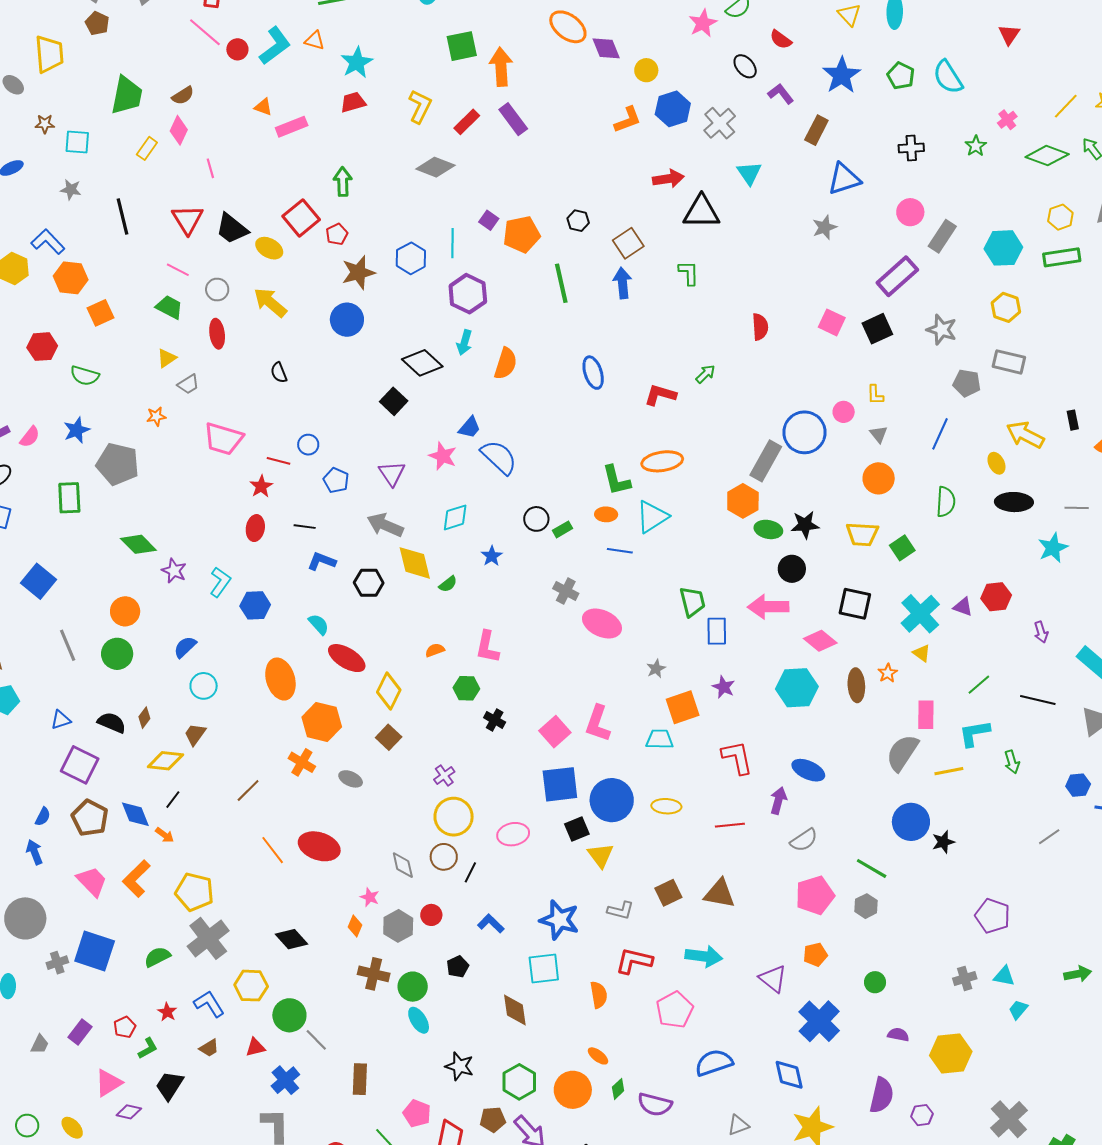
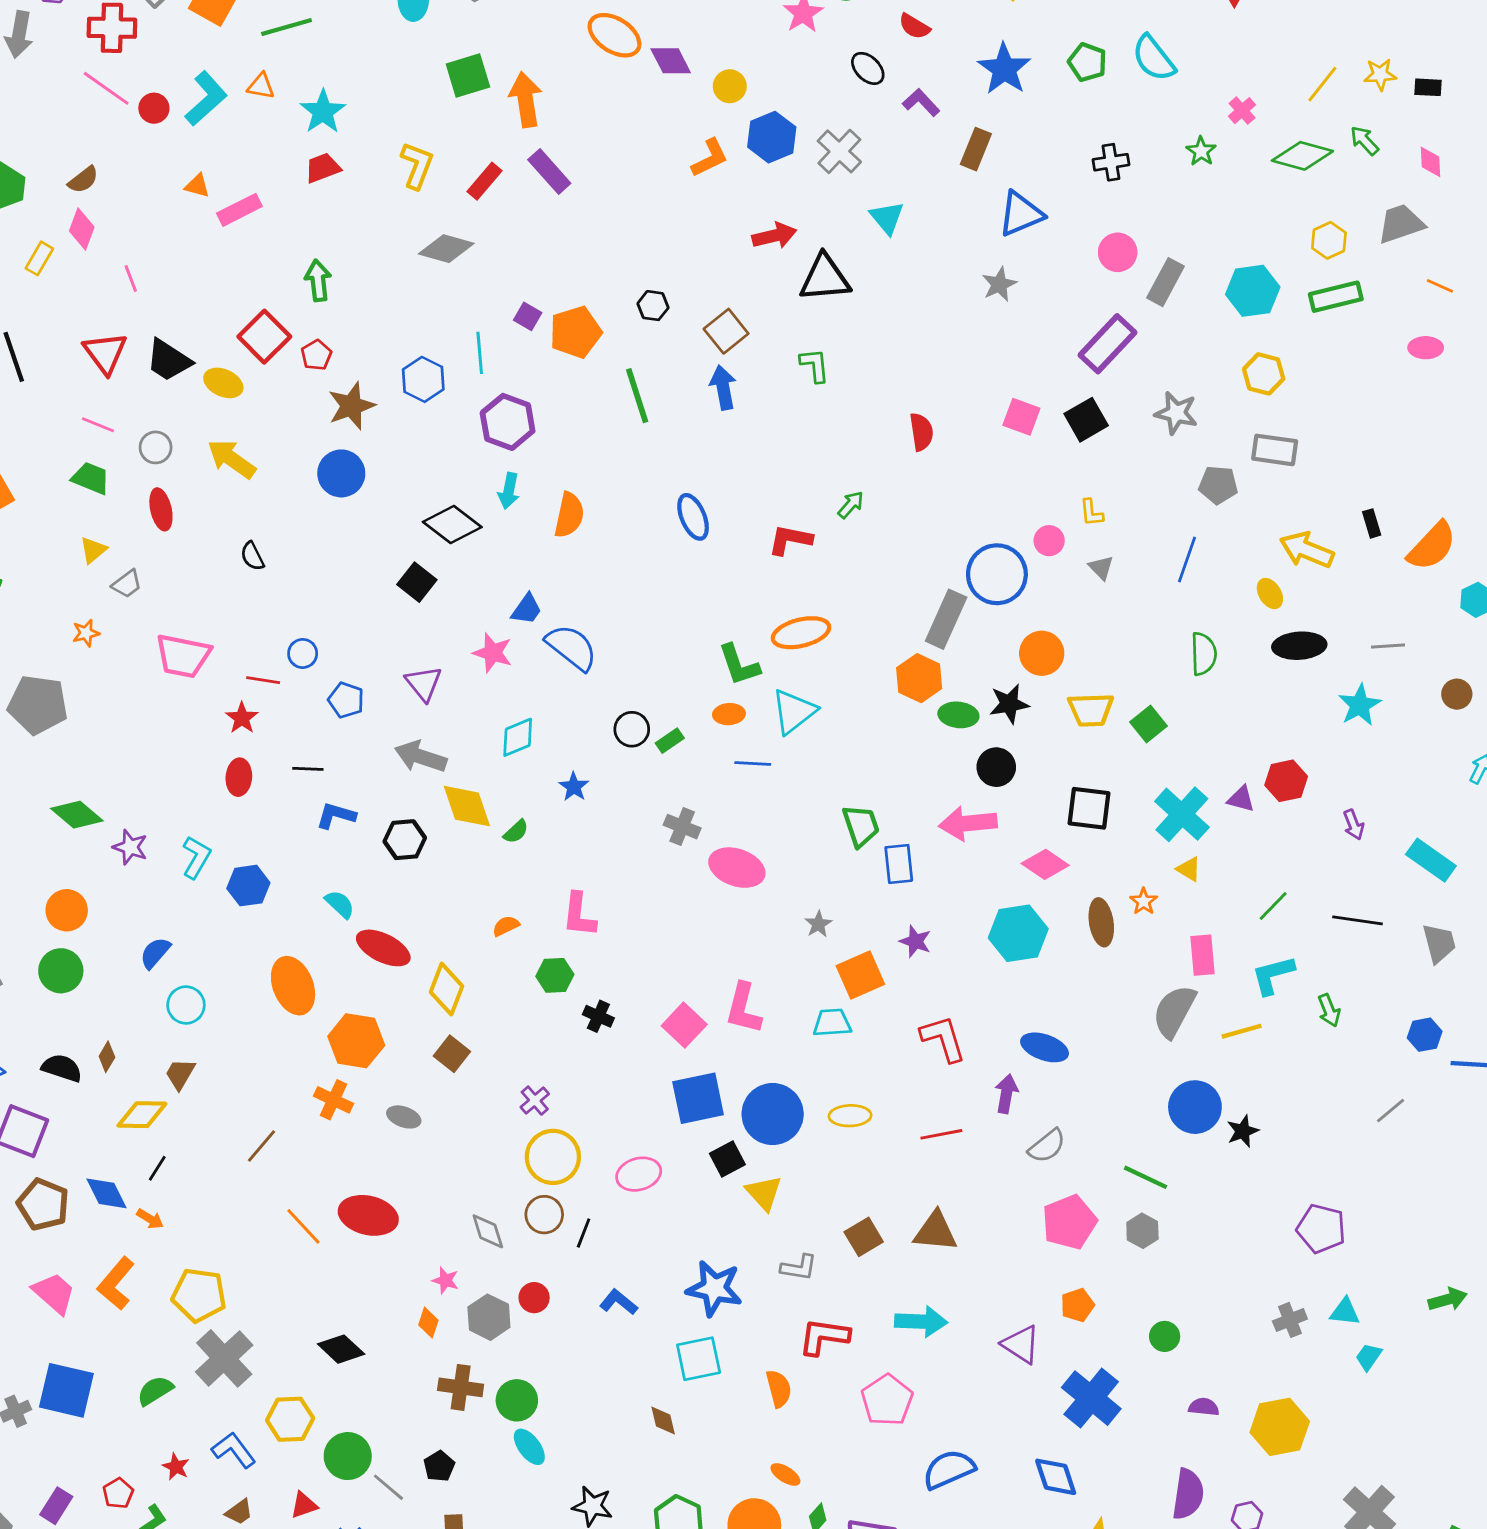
orange circle: (879, 478) -> (1042, 653), moved
black pentagon: (458, 967) -> (439, 1466), moved
brown diamond: (515, 1010) -> (663, 1421), size x0.7

